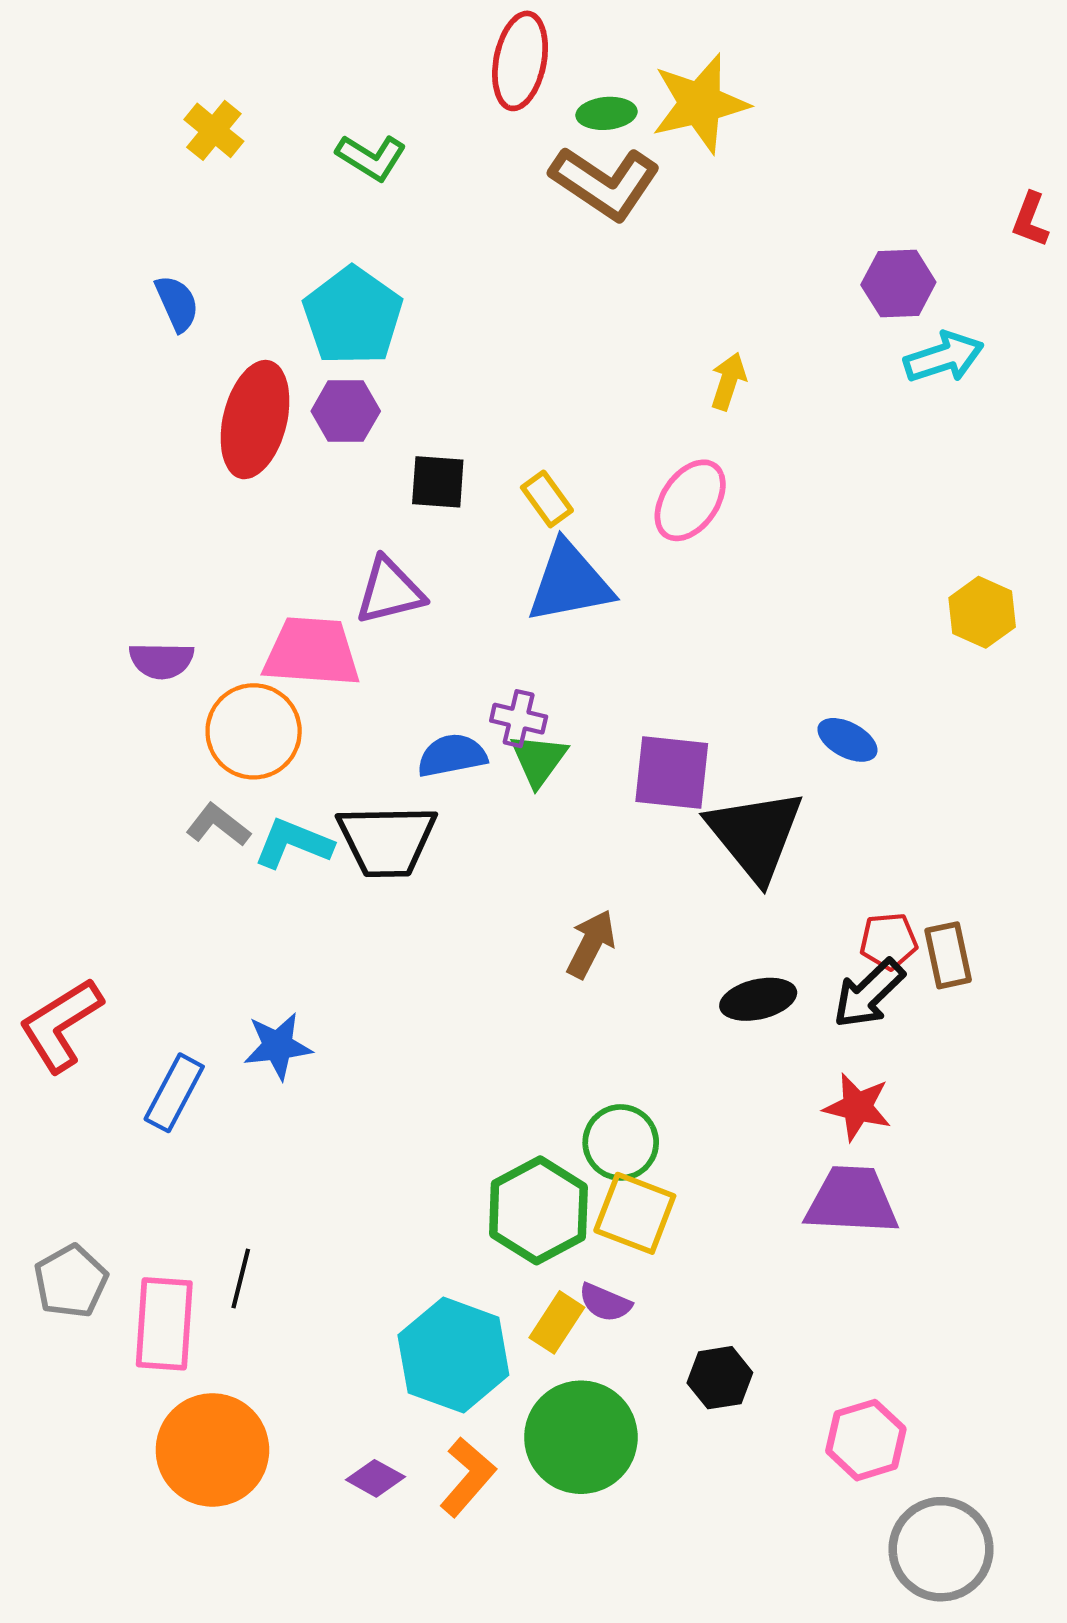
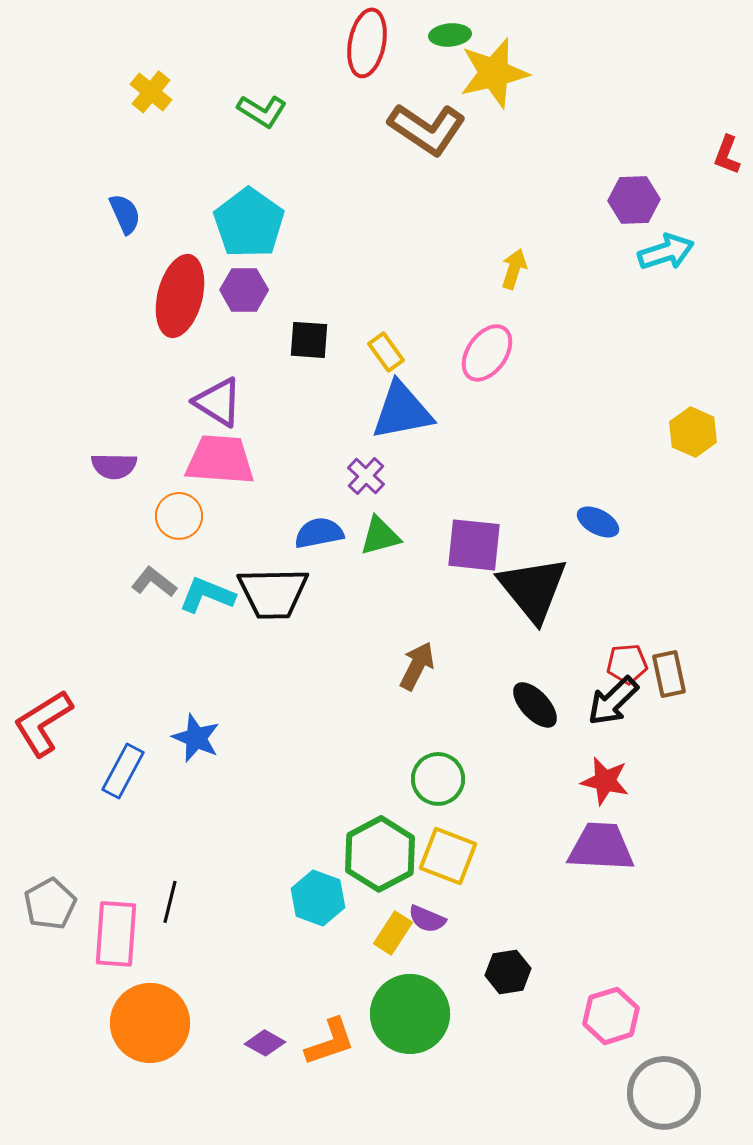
green ellipse: (606, 113) -> (450, 35), moved
purple triangle: (390, 591) -> (218, 402), moved, turned 46
purple cross: (519, 719) -> (366, 476), moved, turned 30
orange circle: (254, 731) -> (179, 516), size x0.7
green triangle: (538, 760) -> (380, 536), turned 39
black ellipse: (758, 999) -> (535, 705), turned 60
blue star: (278, 1046) -> (196, 738), turned 30
green circle: (621, 1142) -> (438, 779), moved
cyan hexagon: (453, 1355) -> (318, 898), moved, size x0.7
orange L-shape: (468, 1477) -> (330, 1042), turned 30

